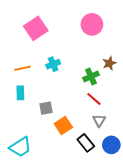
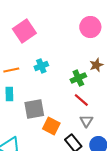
pink circle: (92, 24) -> (90, 27), moved
gray square: (46, 108) -> (34, 109), size x1.5
orange square: (63, 125) -> (51, 126), turned -30

